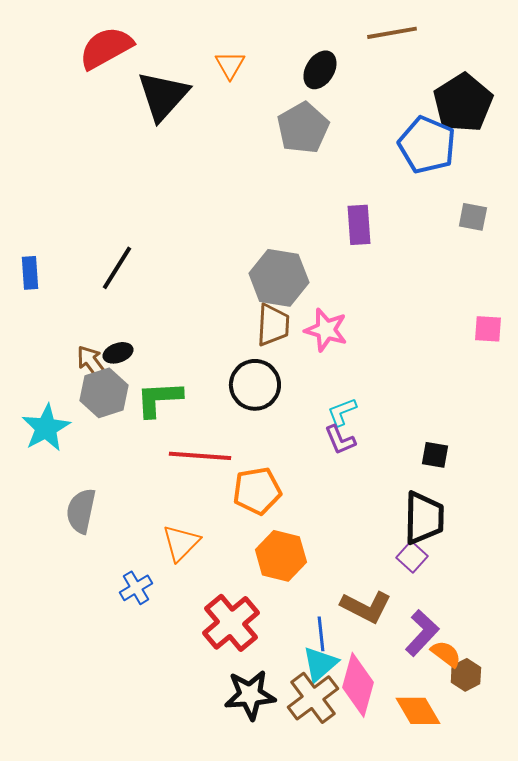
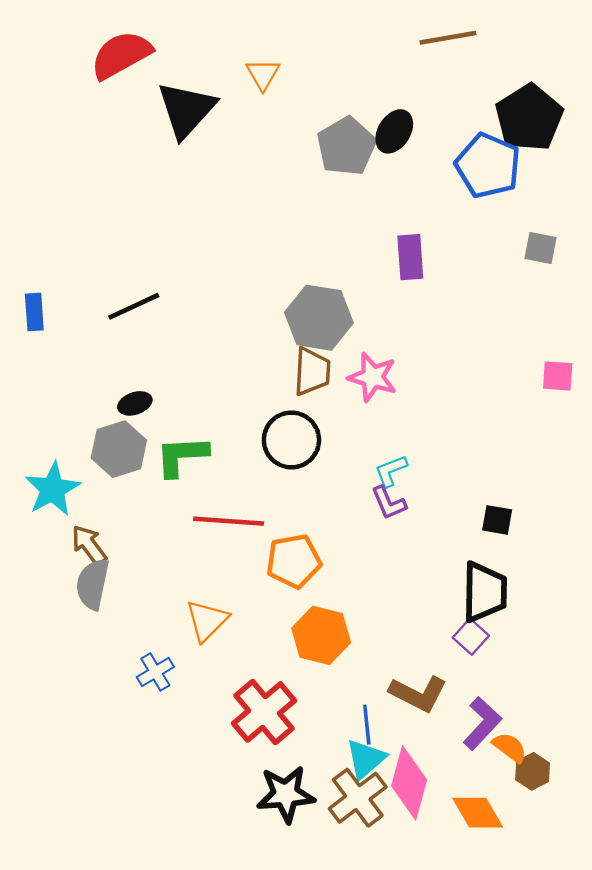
black ellipse: (320, 70) -> (394, 131), moved
black line: (117, 268) -> (134, 306), turned 33
brown arrow: (92, 363) -> (89, 545), moved

